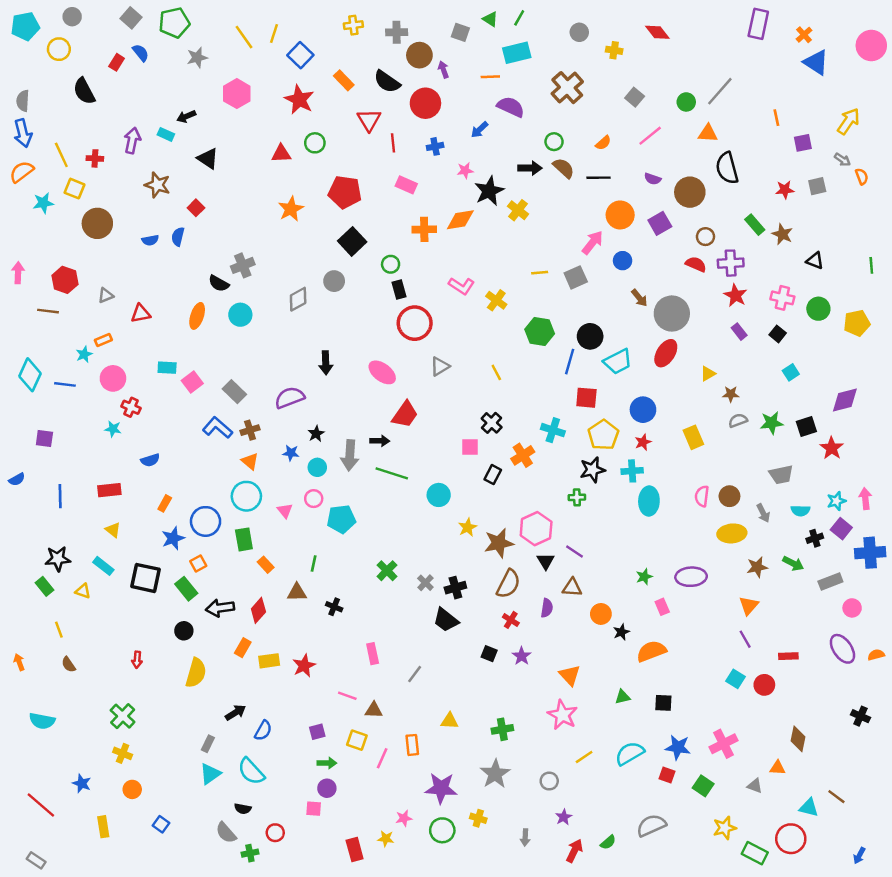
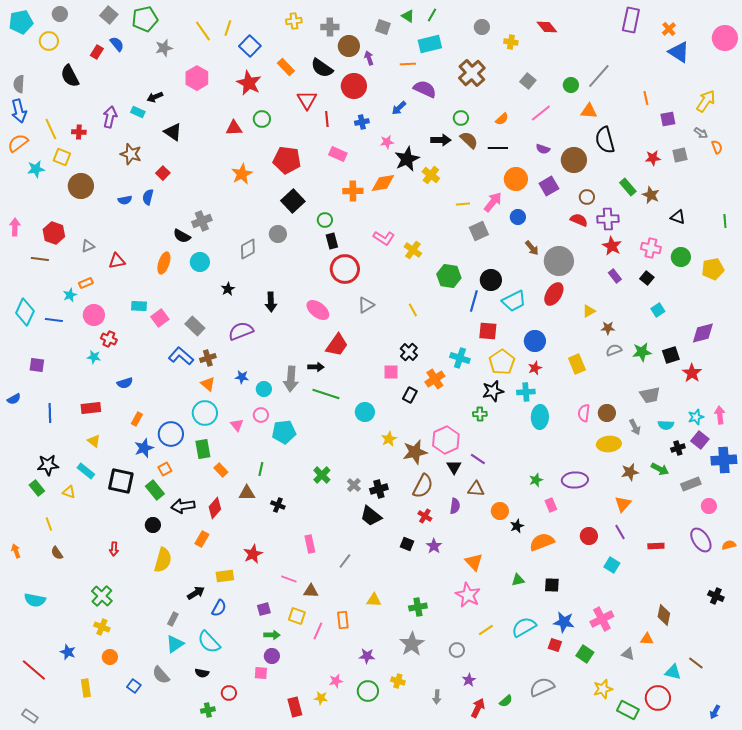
yellow line: (540, 273) -> (463, 204), moved
black star: (316, 434) -> (228, 289), moved
yellow rectangle: (269, 661) -> (225, 576), moved
red circle: (764, 685) -> (589, 536), moved
purple star: (441, 788) -> (367, 656), size x0.6
gray semicircle: (226, 833) -> (161, 675), moved

